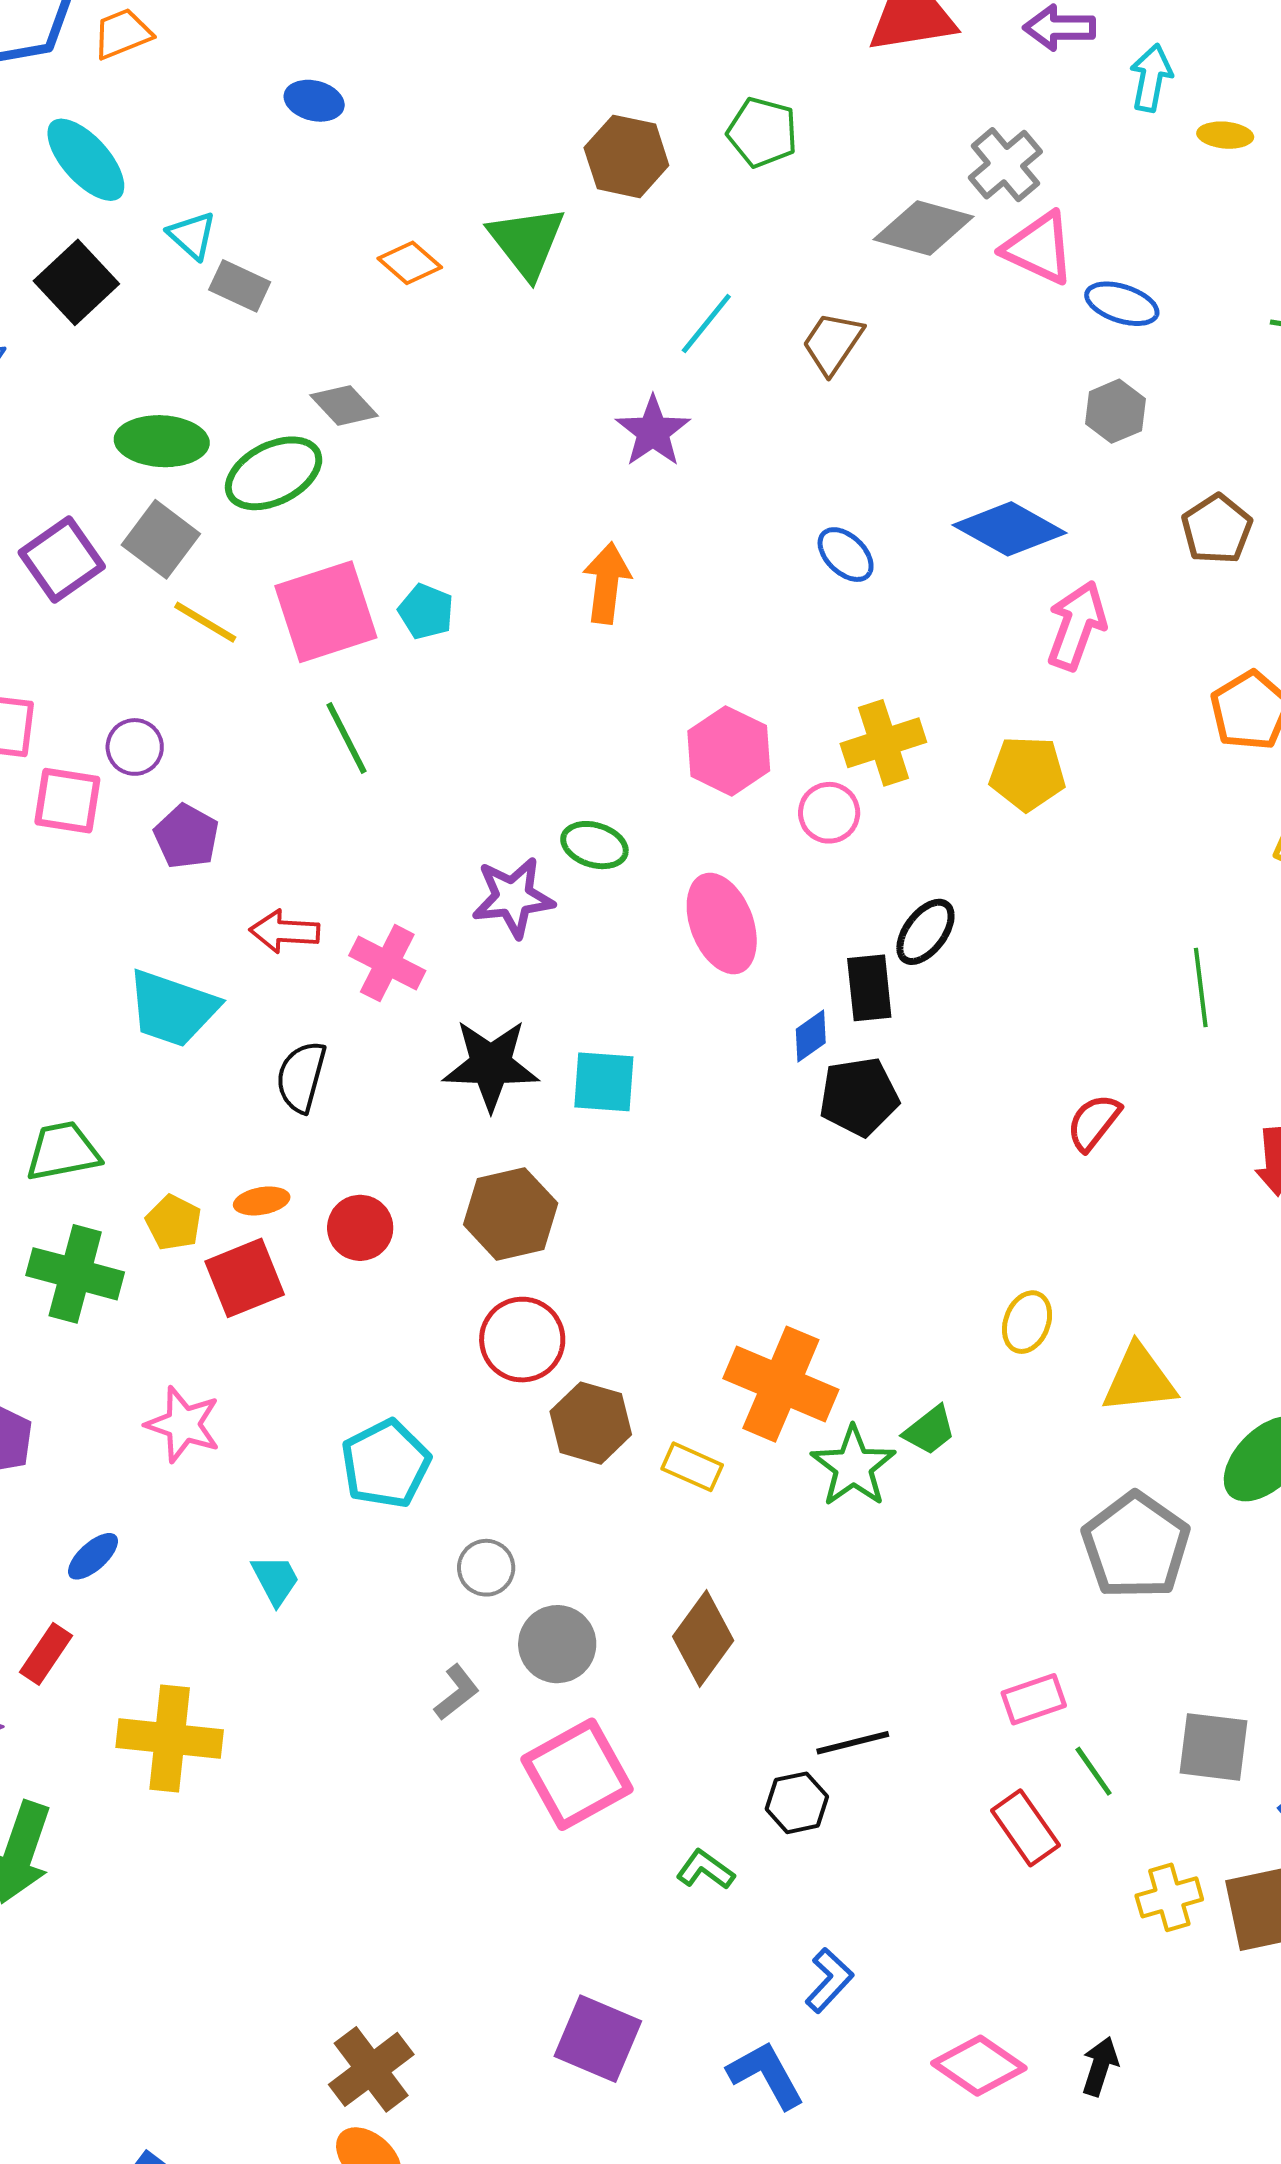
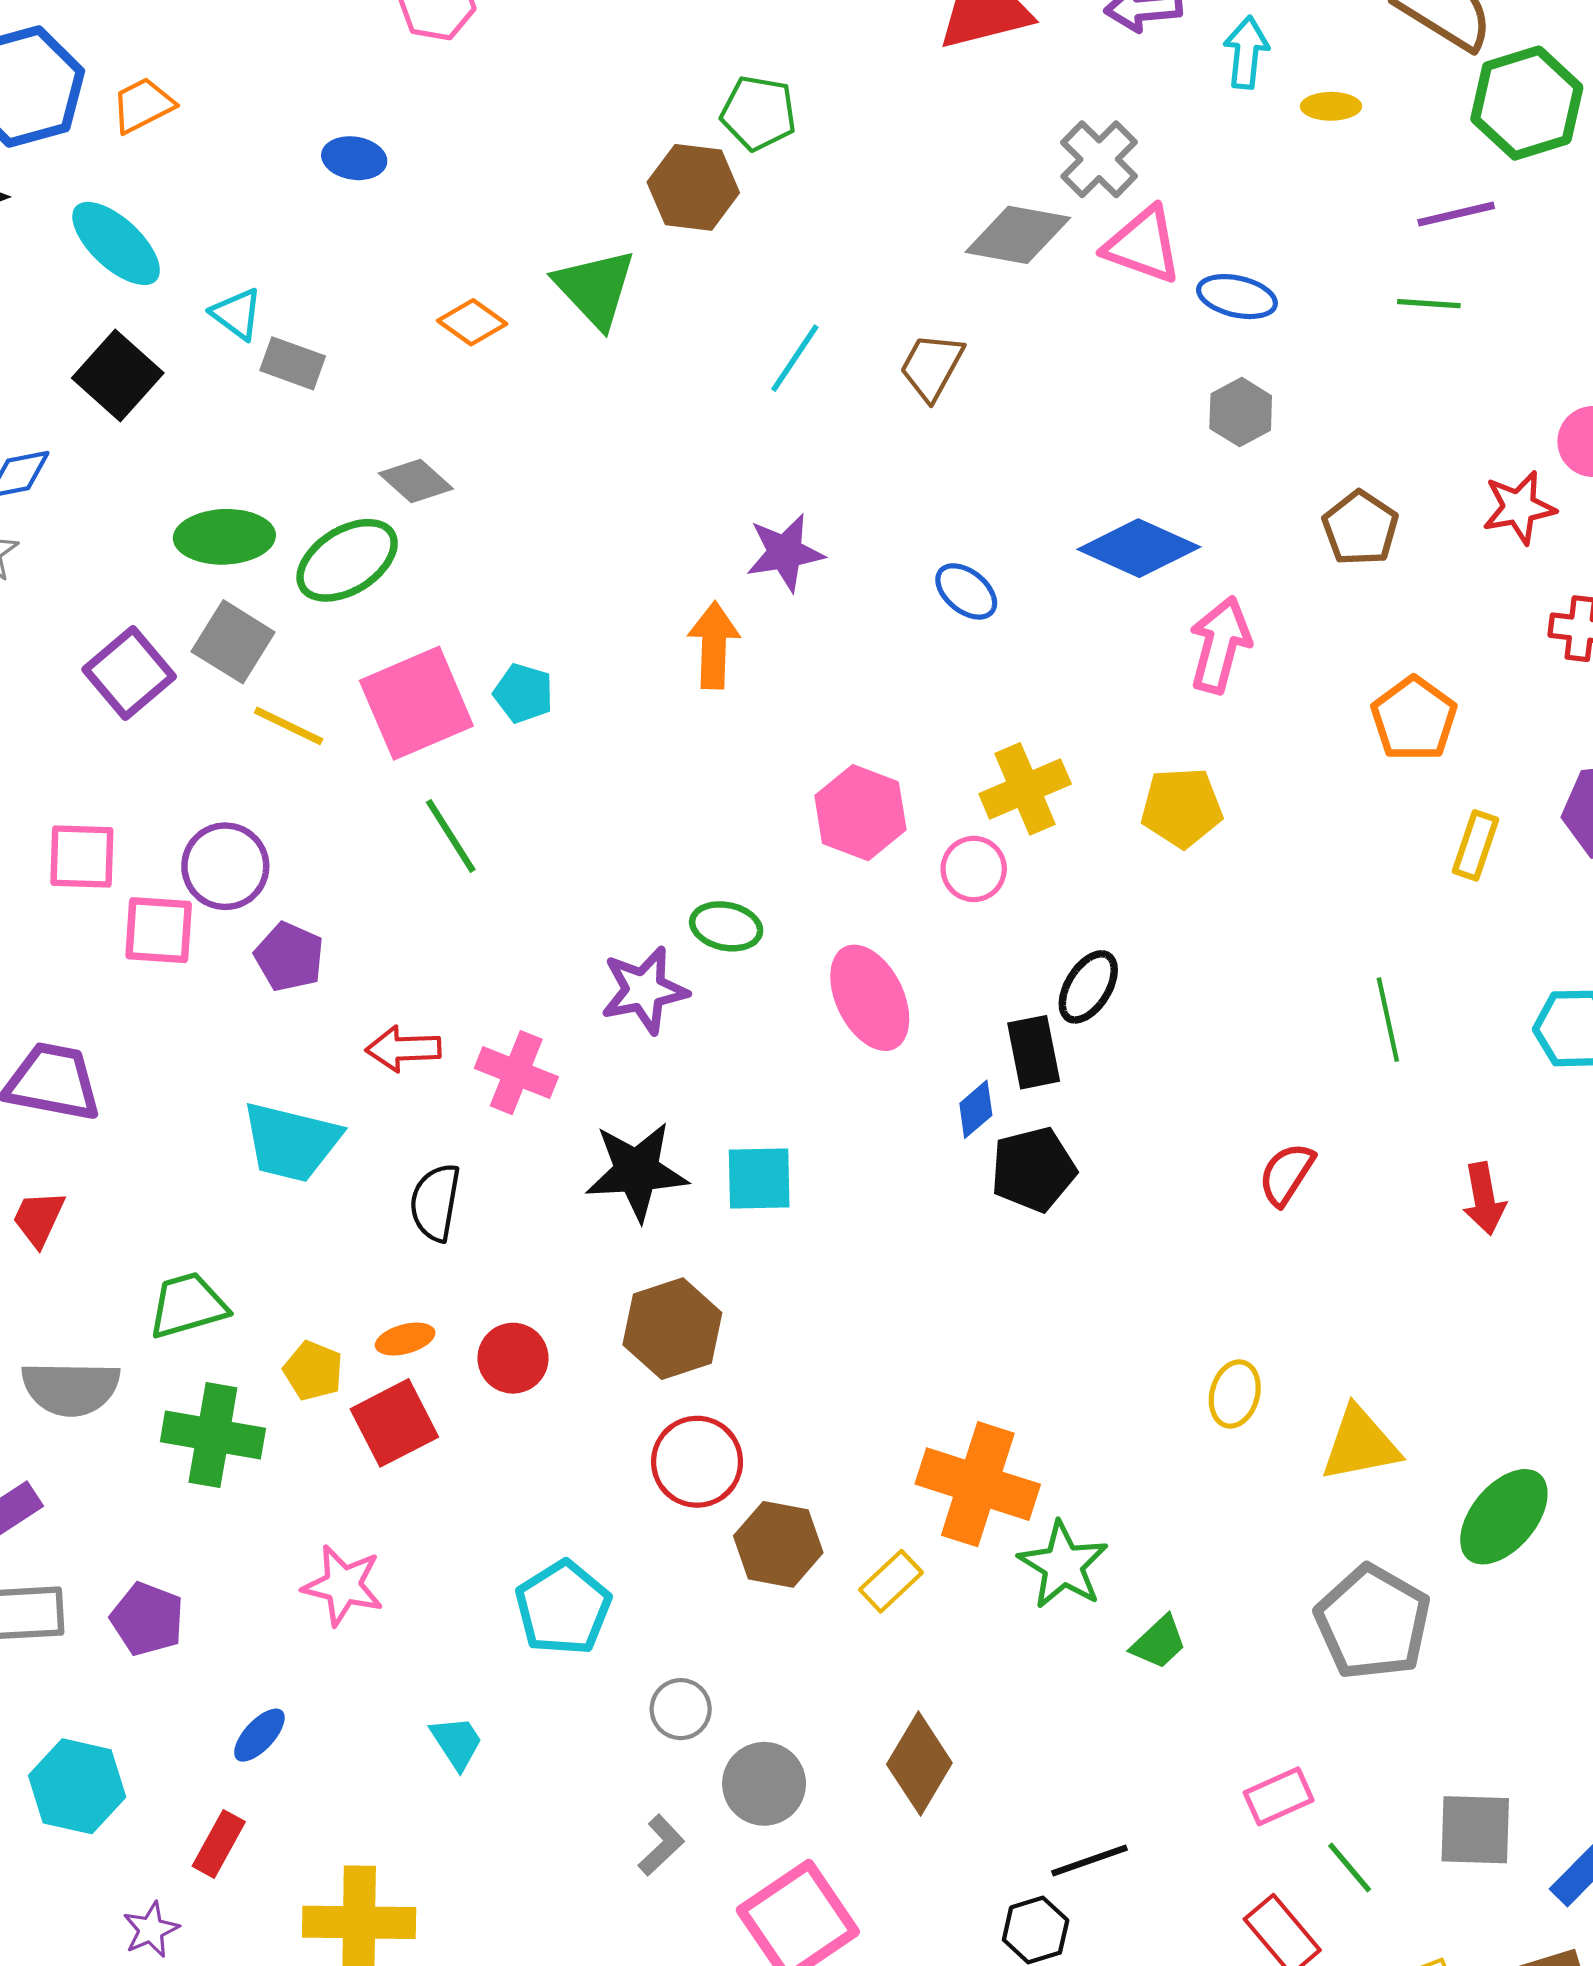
green pentagon: (762, 132) -> (759, 113), moved
purple star: (653, 431) -> (785, 553), moved, turned 30
purple circle: (135, 747) -> (225, 866), size x1.4
green trapezoid: (930, 1430) -> (1159, 1642), moved
yellow rectangle: (692, 1467) -> (891, 1581), turned -62

